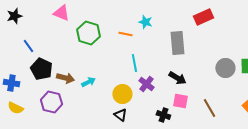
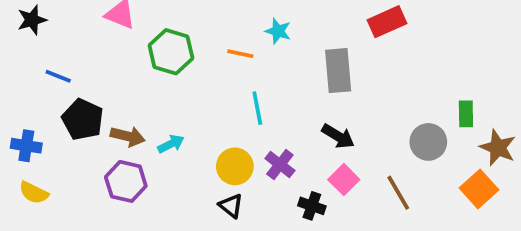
blue line: (28, 46) -> (58, 76), turned -32
gray circle: (225, 68) -> (428, 142), moved
purple cross: (146, 84) -> (280, 164), moved
pink square: (180, 101) -> (344, 180), turned 35
purple hexagon: (51, 102) -> (126, 181), moved

